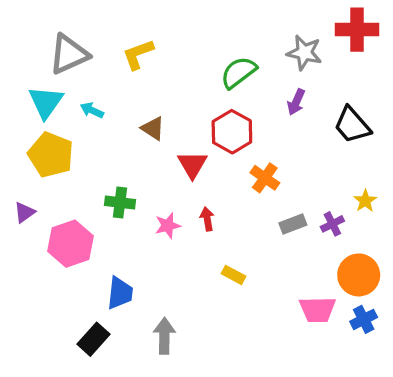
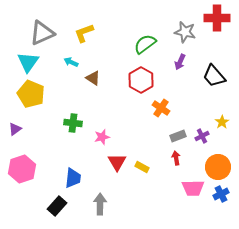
cyan arrow: (92, 110) -> (71, 62), moved
red triangle: (192, 165) -> (117, 162), moved
red arrow: (207, 219) -> (176, 158), moved
pink hexagon: (71, 244) -> (22, 169), moved

